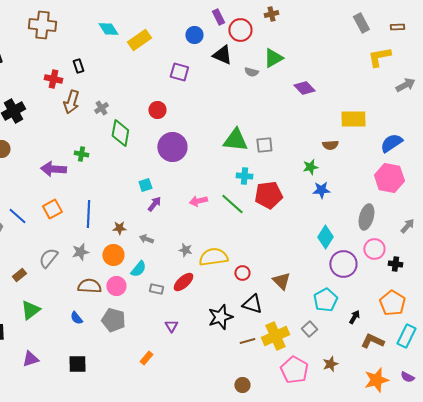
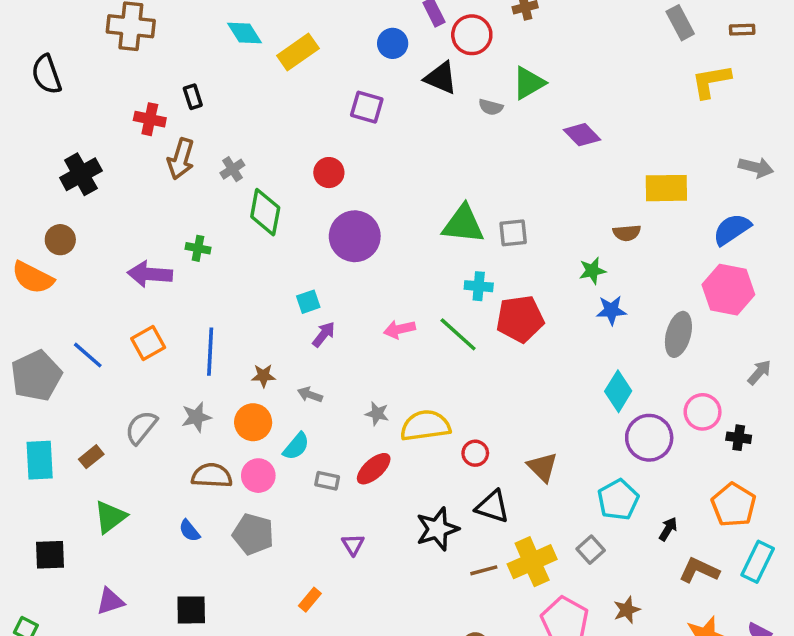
gray arrow: (405, 85) -> (756, 167), moved, turned 42
gray ellipse: (366, 217) -> (678, 334), moved

